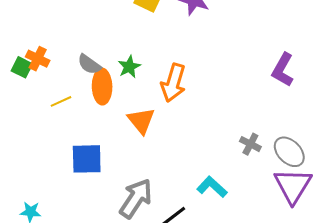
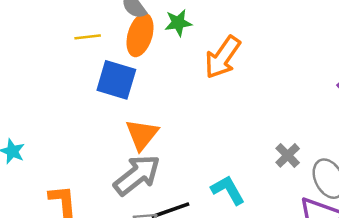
orange triangle: (141, 121) -> (142, 135), moved
blue square: (87, 159) -> (116, 80), moved

